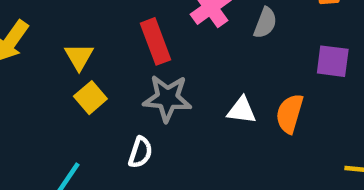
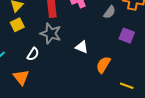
gray semicircle: (265, 23) -> (110, 12), moved
orange semicircle: (290, 114) -> (103, 65), moved

